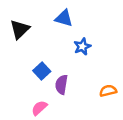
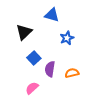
black triangle: (20, 29) -> (24, 32), moved
orange semicircle: (108, 91) -> (72, 73), moved

